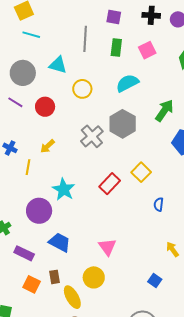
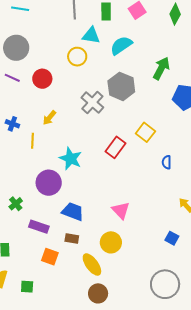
cyan triangle: (58, 65) -> (91, 35), moved
brown rectangle: (55, 277) -> (72, 239), moved, turned -64

